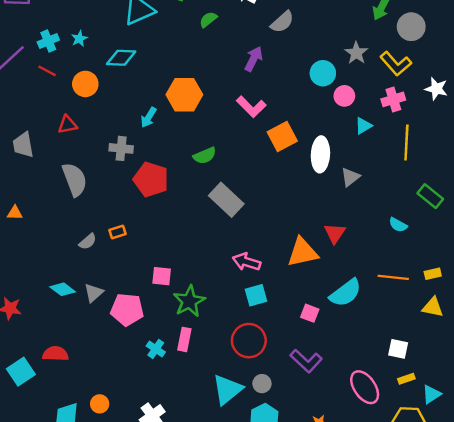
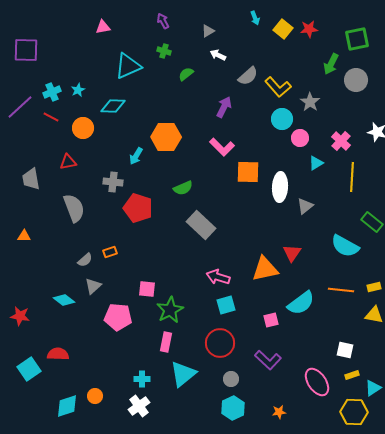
yellow L-shape: (396, 64) -> (278, 87), moved
pink cross: (393, 99) -> (341, 141), turned -30
orange square: (282, 136) -> (248, 172), turned 30
cyan semicircle: (398, 225) -> (345, 246), size x1.8
gray triangle: (94, 293) -> (93, 286), moved
pink square: (310, 313) -> (271, 320), turned -35
cyan cross: (156, 349) -> (142, 379), moved, turned -35
cyan triangle: (227, 390) -> (183, 374), moved

